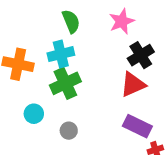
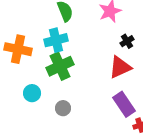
black cross: (141, 55) -> (127, 41), size x0.6
purple rectangle: (137, 126) -> (124, 104), turned 30

